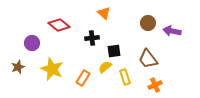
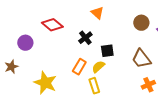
black cross: (92, 38) -> (85, 38), turned -32
yellow star: (52, 69) -> (45, 83), moved
yellow rectangle: (125, 77) -> (94, 86), moved
orange rectangle: (83, 78) -> (79, 67), moved

